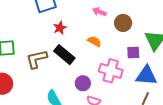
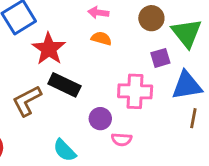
brown circle: (123, 23) -> (151, 18), moved
red star: (60, 28) -> (49, 49), size x1.6
orange semicircle: (94, 41) -> (101, 38), moved

